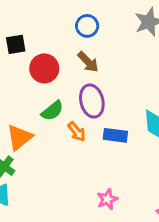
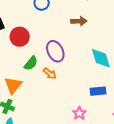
brown arrow: (88, 62) -> (79, 21), moved, turned -35
blue rectangle: (115, 135) -> (98, 91), moved

